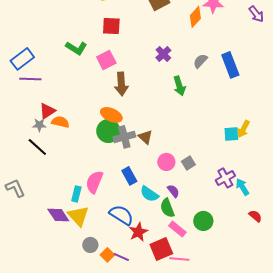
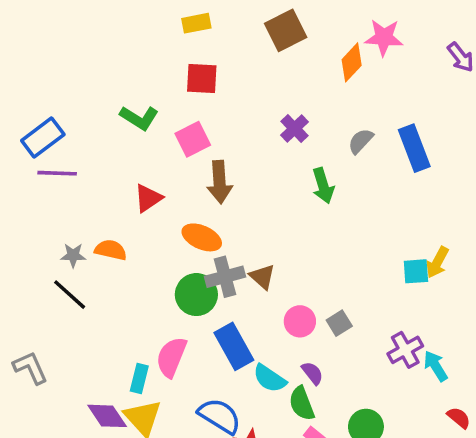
red triangle: (47, 111) -> (148, 198), moved
green circle: (108, 131) -> (196, 295), moved
blue rectangle: (129, 176) -> (234, 346), size x1.4

